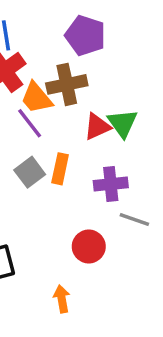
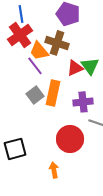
brown cross: (67, 84) -> (57, 43), turned 30
orange rectangle: (60, 169) -> (53, 93), size x1.4
red circle: (89, 246) -> (70, 139), size x1.4

